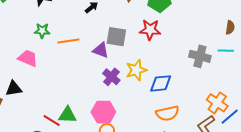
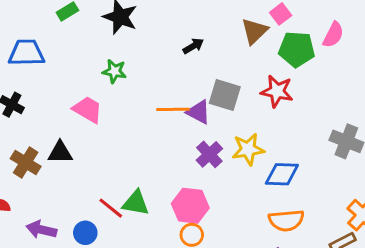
orange line: (68, 41) -> (173, 109), moved

